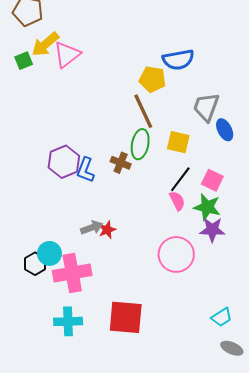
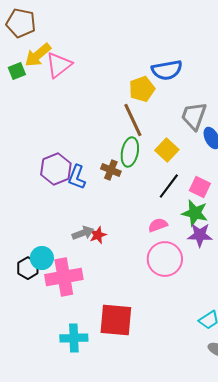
yellow pentagon: (153, 79) -> (142, 89), turned -30
yellow square: (178, 142) -> (167, 150), turned 30
pink semicircle: (177, 201) -> (158, 225), moved, turned -84
cyan cross: (68, 321) -> (74, 338), moved

